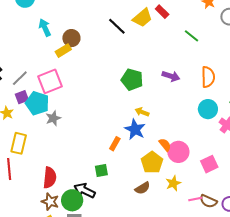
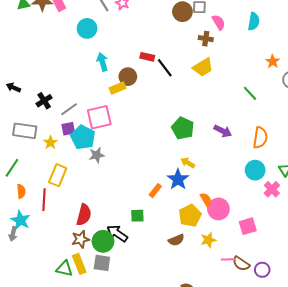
red rectangle: (162, 12) -> (147, 57), moved, turned -40
black line: (117, 26) -> (165, 68), moved
brown star: (50, 202) -> (81, 239), turned 30

